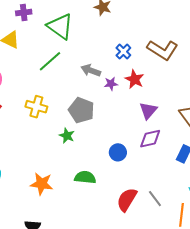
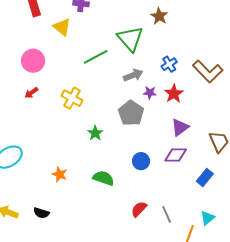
green triangle: (60, 26) -> (130, 39), moved
gray arrow: (91, 70) -> (133, 75), turned 126
gray pentagon: (81, 110) -> (131, 113), moved
orange star: (42, 184) -> (60, 174), size x0.7
red semicircle: (127, 200) -> (139, 209), size x0.7

